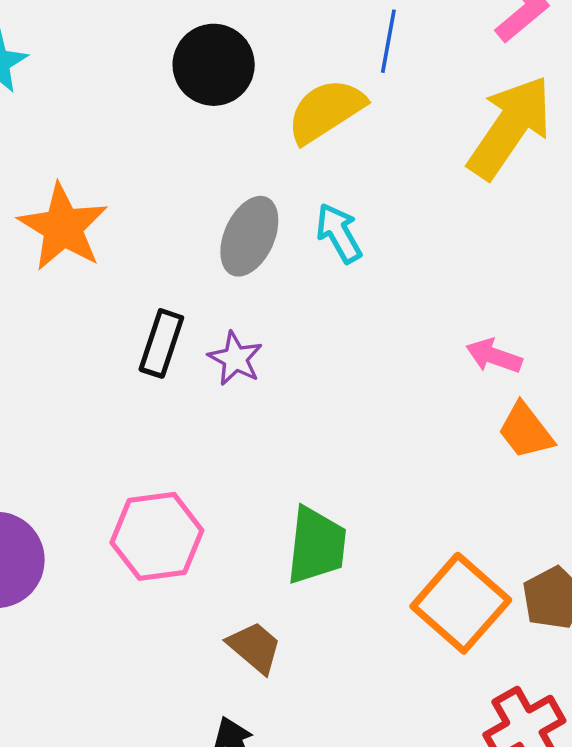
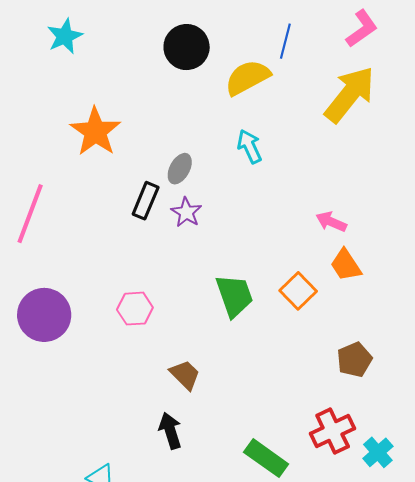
gray ellipse: (249, 236) -> (180, 169), moved, size x0.7
pink hexagon: (157, 536) -> (135, 309), size x0.7
green trapezoid: (316, 545) -> (234, 296), moved, turned -30
orange square: (461, 603) -> (298, 291), moved, size x0.7

